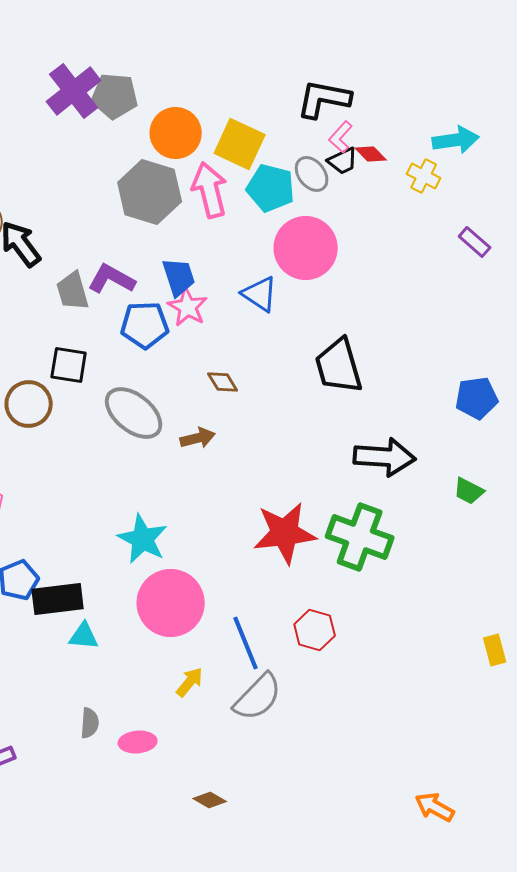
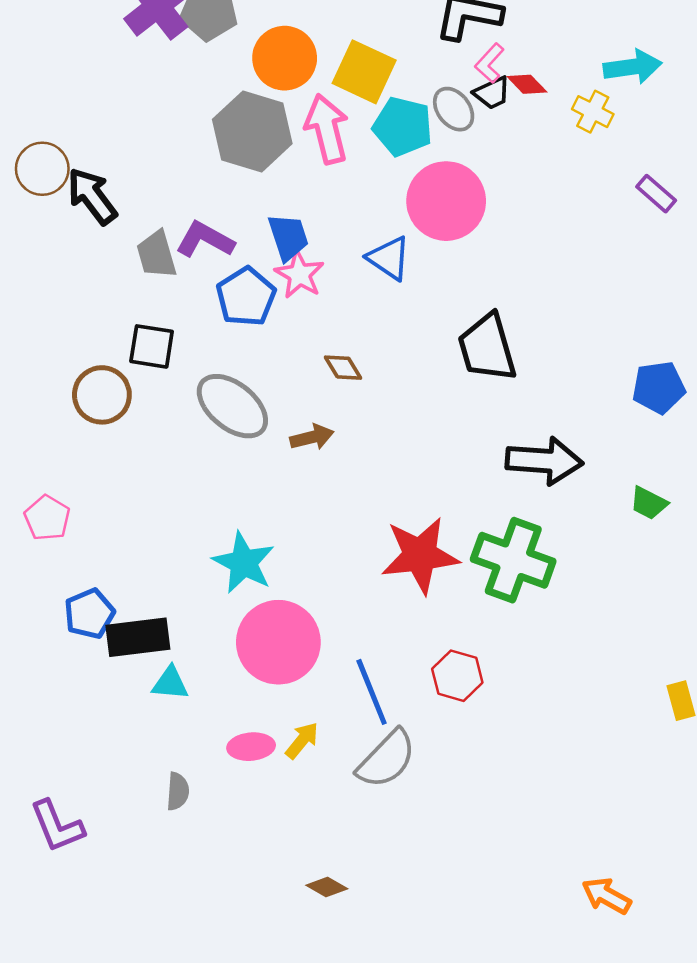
blue pentagon: (145, 325) -> (246, 297), turned -30
pink ellipse: (138, 742) -> (251, 747), moved

